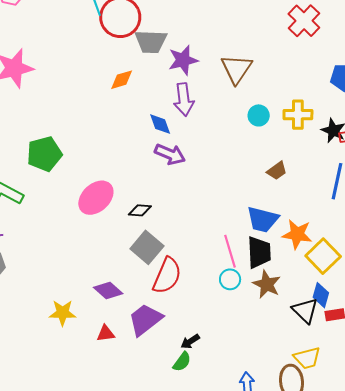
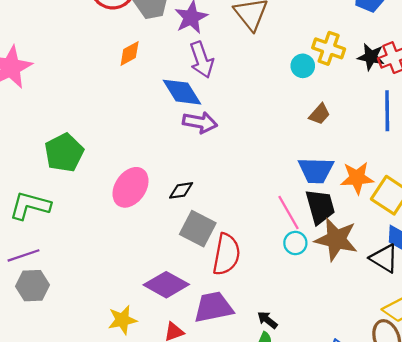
cyan circle: (259, 115) -> (303, 66), moved
yellow cross: (298, 115) -> (329, 48), turned 32
blue diamond: (160, 124) -> (182, 92), size x1.5
brown star: (267, 284) -> (336, 239), size x1.4
purple diamond: (108, 290) -> (166, 285), size x1.4
purple trapezoid: (145, 320) -> (214, 307), turned 39
black arrow: (190, 341) -> (267, 320), turned 84

